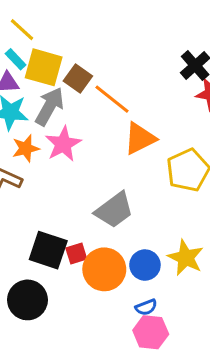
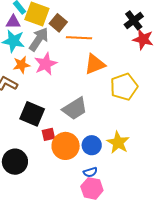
orange line: (112, 99) -> (79, 38), turned -40
black square: (48, 250) -> (32, 114), moved

